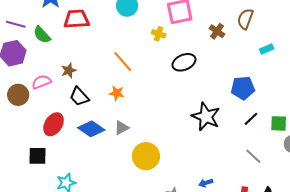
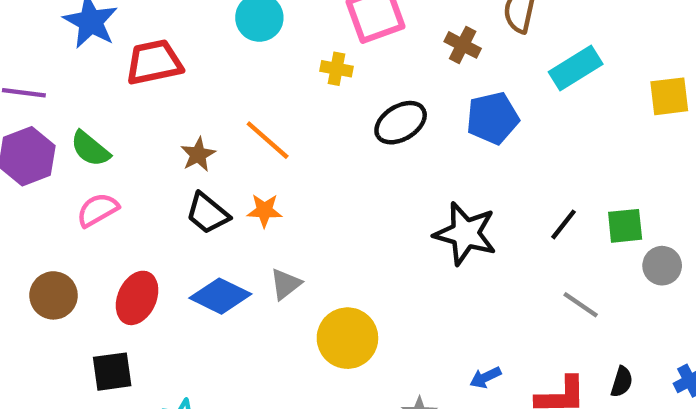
green semicircle: (42, 35) -> (90, 149), moved
cyan rectangle: (267, 49) -> (576, 68), size x1.6
brown star: (69, 70) -> (198, 154), moved
blue pentagon: (243, 88) -> (493, 118), moved
brown circle: (18, 95) -> (54, 295), moved
black trapezoid: (79, 97) -> (207, 213), moved

